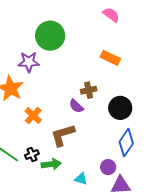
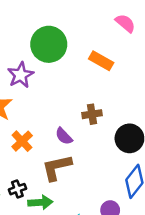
orange rectangle: (110, 58) -> (101, 61), moved
purple star: (29, 62) -> (21, 75), turned -30
purple semicircle: (76, 106) -> (64, 136), moved

